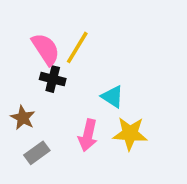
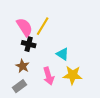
brown star: (23, 118) -> (23, 66), moved
pink arrow: (88, 135) -> (49, 76), turned -30

